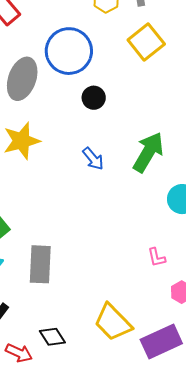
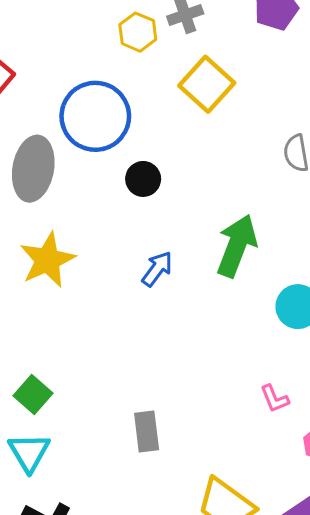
blue arrow: (93, 159) -> (157, 269), turned -95
gray rectangle: (40, 264) -> (147, 431), moved, size x0.7

